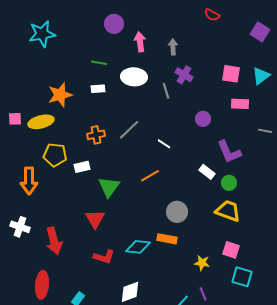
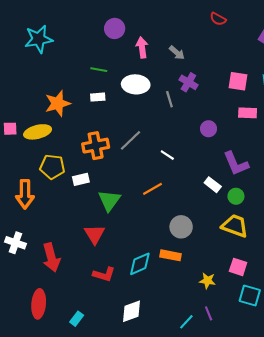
gray arrow: (173, 47) -> (177, 53), turned 133
orange cross: (96, 135) -> (96, 146), size x1.4
cyan diamond: (138, 247) -> (140, 264), turned -30

